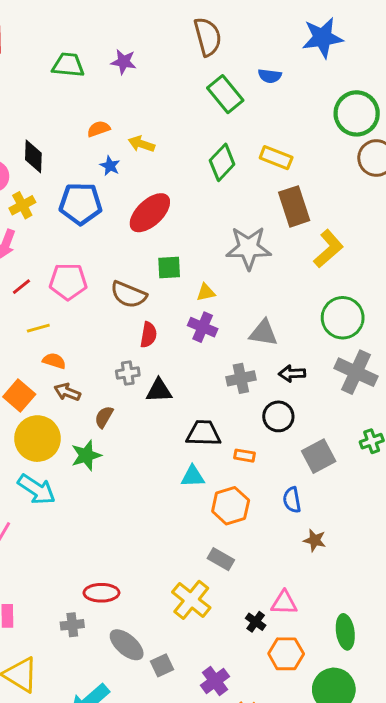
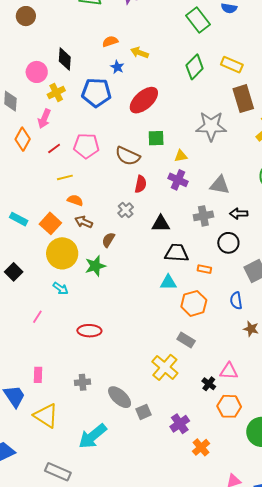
gray cross: (128, 373) -> (126, 210), turned -35
black triangle: (159, 390) -> (161, 224), moved
cyan arrow: (37, 489) -> (61, 288), size x0.6
red ellipse: (101, 593) -> (89, 331), moved

